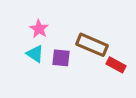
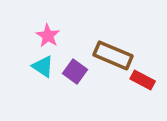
purple square: (61, 58) -> (75, 71), turned 30

